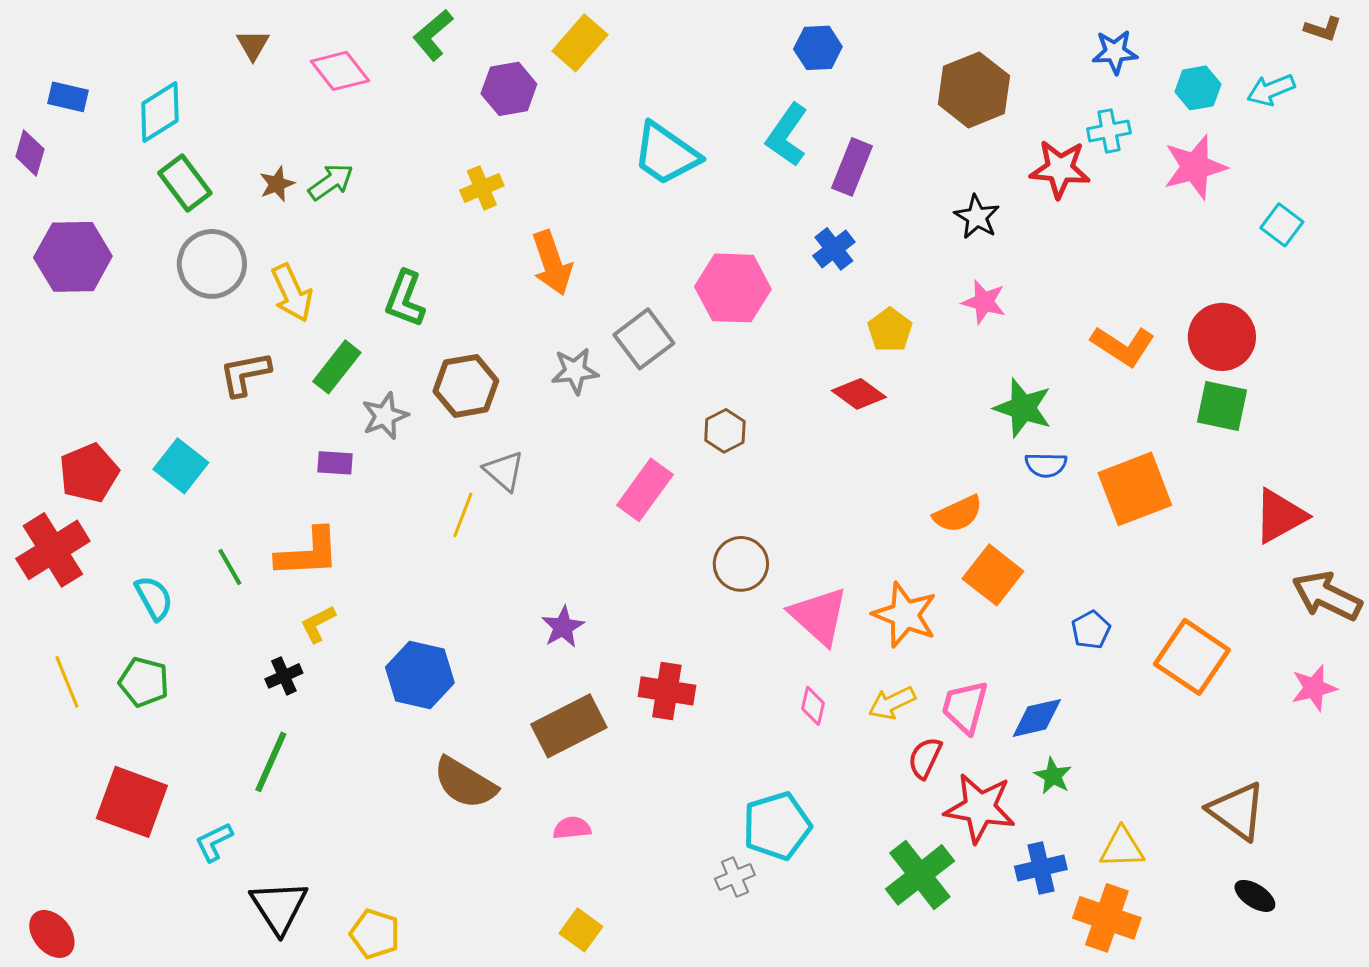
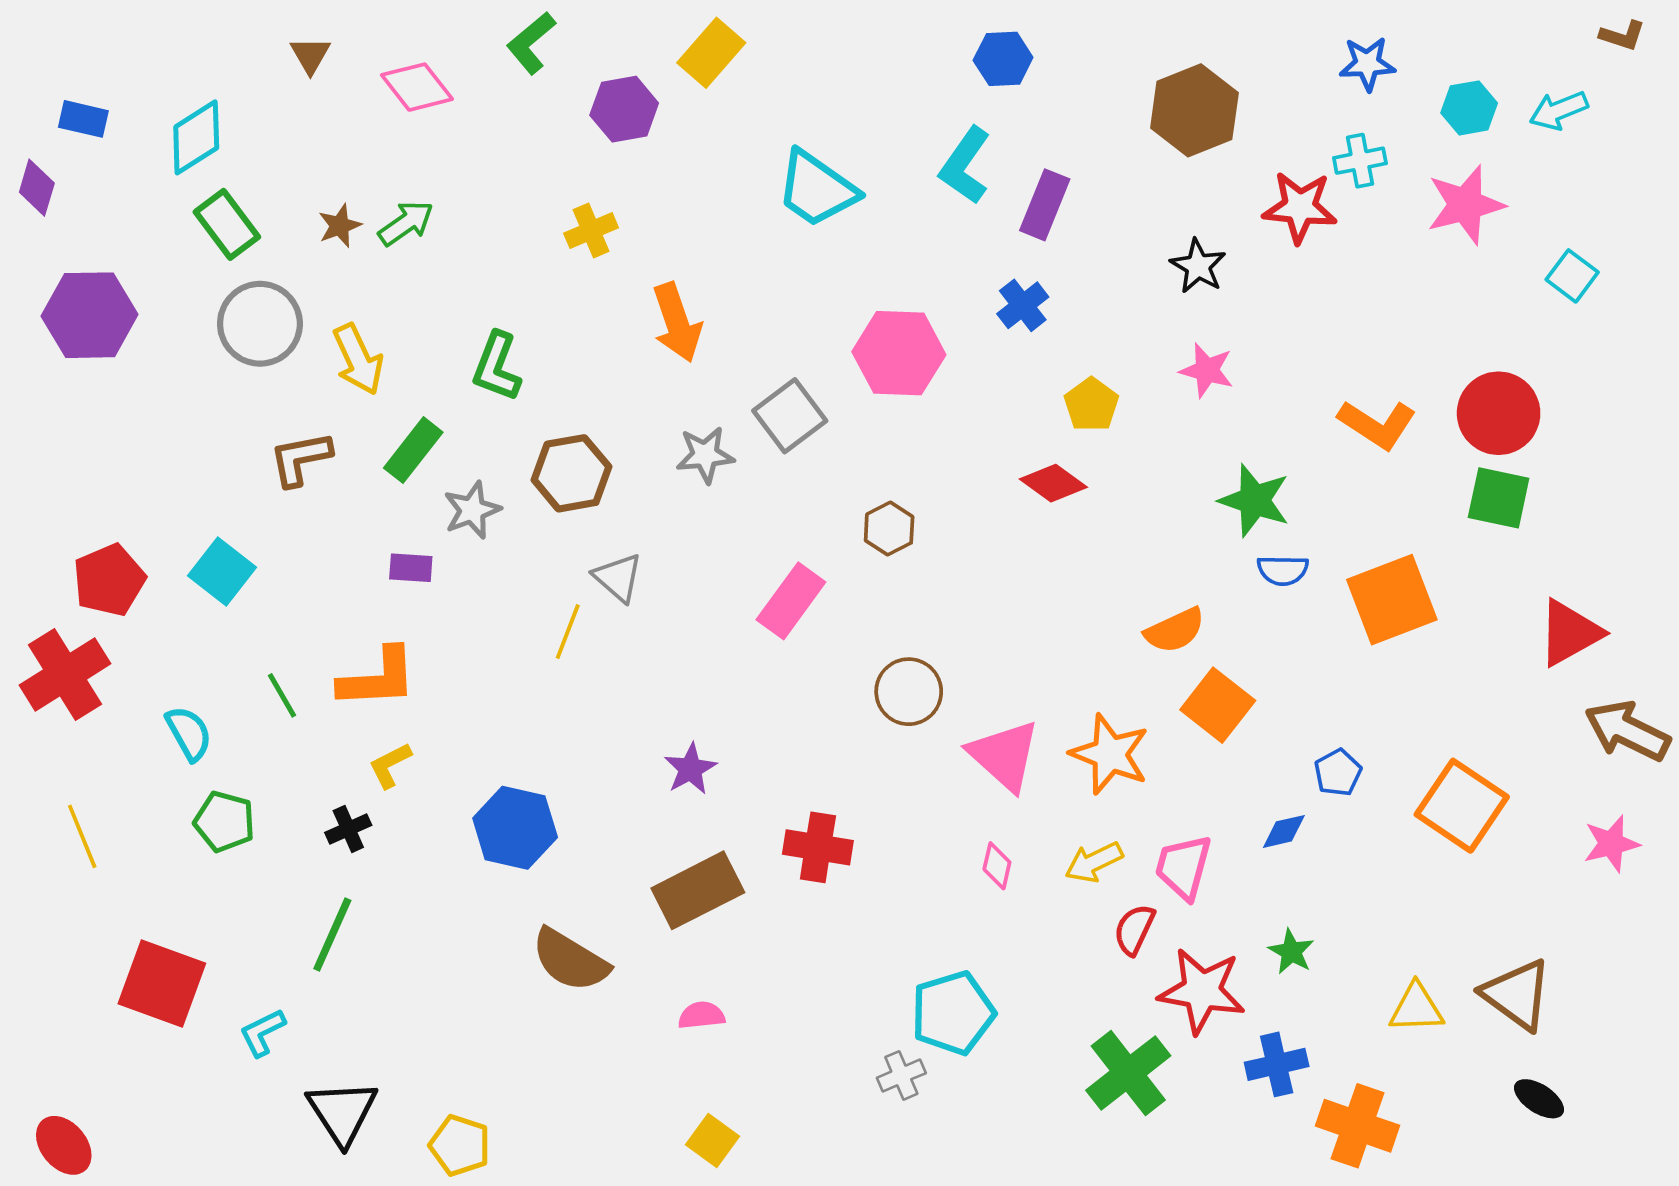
green pentagon: (144, 682) -> (224, 822), moved
blue diamond: (1037, 718) -> (1284, 831), moved, size x0.7
yellow triangle: (1122, 848) -> (1416, 1008), moved

